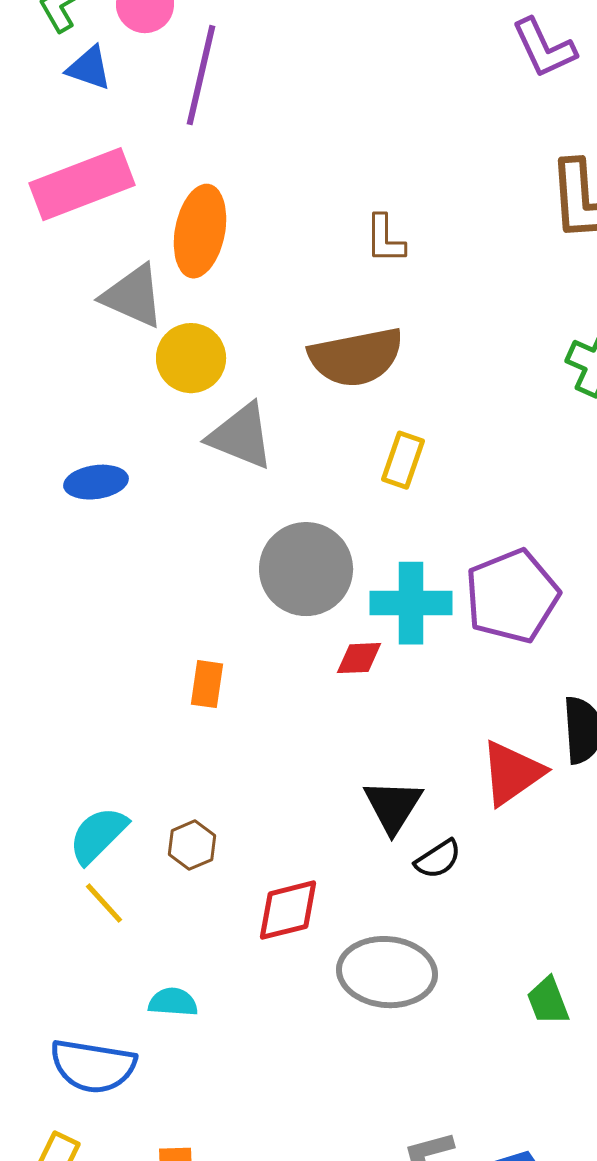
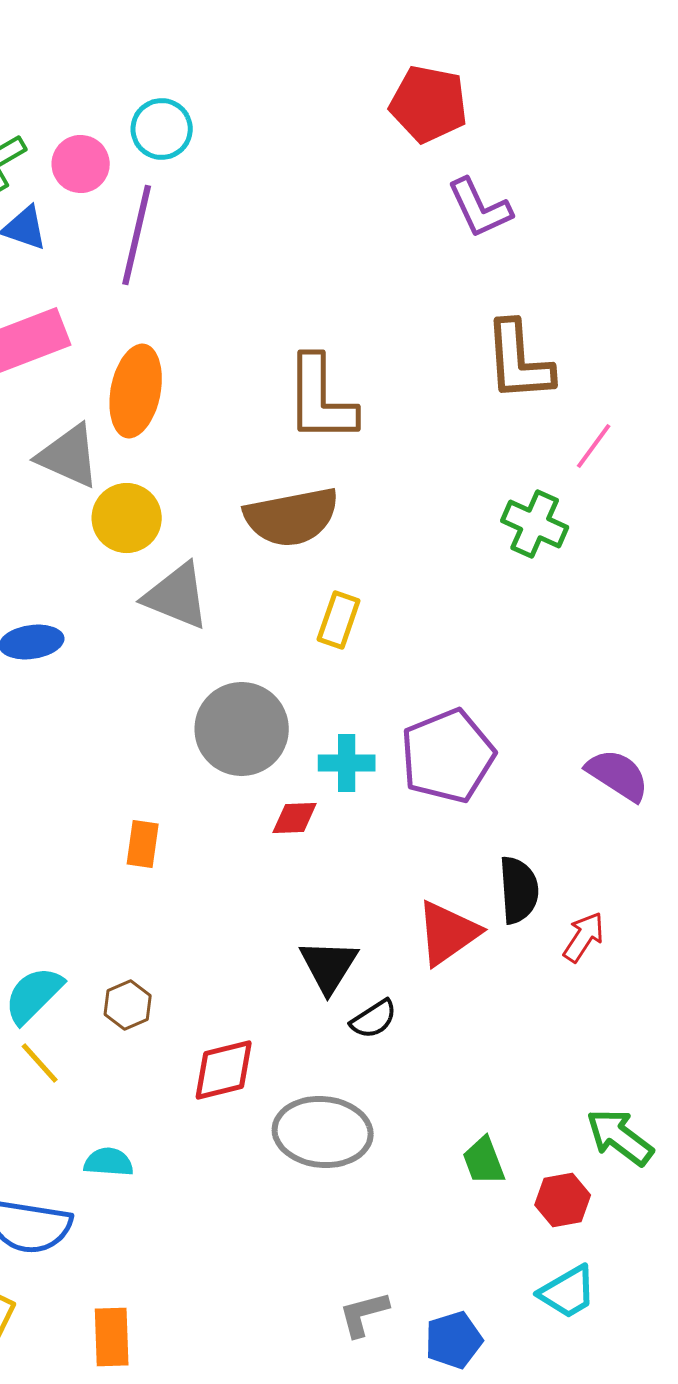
brown L-shape: (385, 239) -> (321, 399), size x1.8
cyan cross: (411, 603) -> (347, 763), size x0.7

